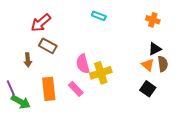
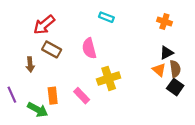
pink semicircle: (83, 64) -> (89, 48), moved
orange rectangle: (49, 89) -> (53, 96), size x0.7
black square: (148, 89) -> (175, 87), moved
green arrow: (21, 102) -> (38, 110), moved

